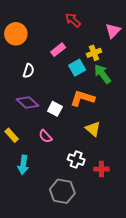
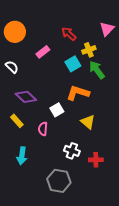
red arrow: (73, 20) -> (69, 34), moved
pink rectangle: (58, 50) -> (43, 52), moved
white semicircle: (29, 71) -> (12, 67), moved, turned -64
white square: (55, 109) -> (57, 110), moved, turned 32
yellow rectangle: (12, 135) -> (17, 121), moved
pink semicircle: (45, 136) -> (43, 129), turned 48

